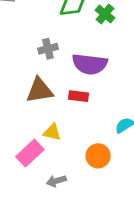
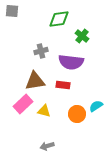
green cross: (105, 14) -> (82, 36), moved
pink rectangle: (30, 153) -> (23, 104), moved
orange circle: (98, 156) -> (77, 114), moved

